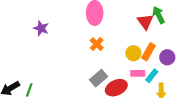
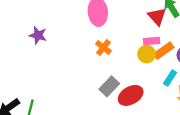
orange rectangle: (148, 52) -> (164, 51), turned 30
pink rectangle: (138, 73) -> (152, 41), moved

